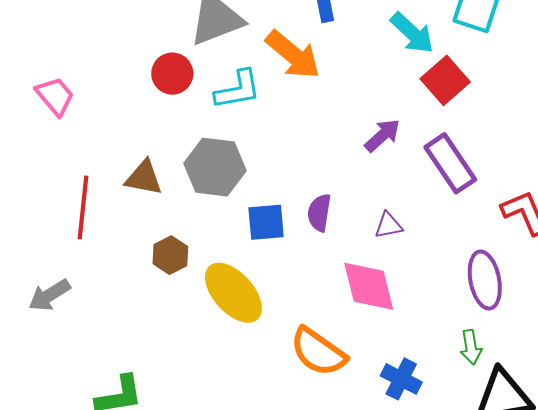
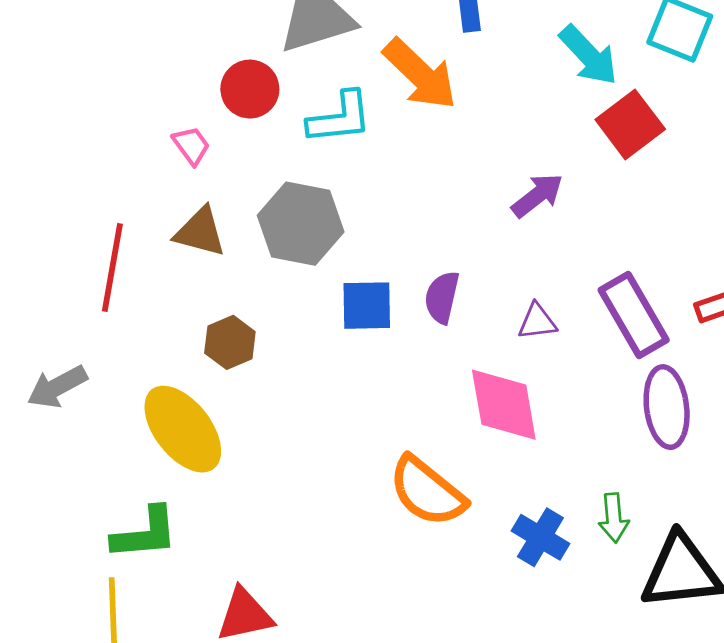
pink trapezoid: (55, 96) -> (191, 145), moved, size x0.7
purple rectangle: (450, 163) -> (634, 315), moved
yellow ellipse: (233, 293) -> (183, 429), moved
green arrow: (471, 347) -> (614, 518), moved

